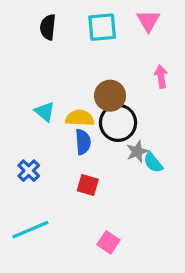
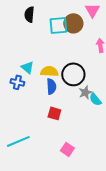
cyan square: (102, 27) -> (58, 25), moved
brown circle: (110, 96) -> (73, 23), moved
blue cross: (29, 171) -> (17, 82), moved, turned -32

